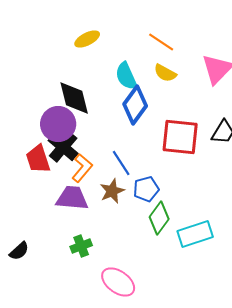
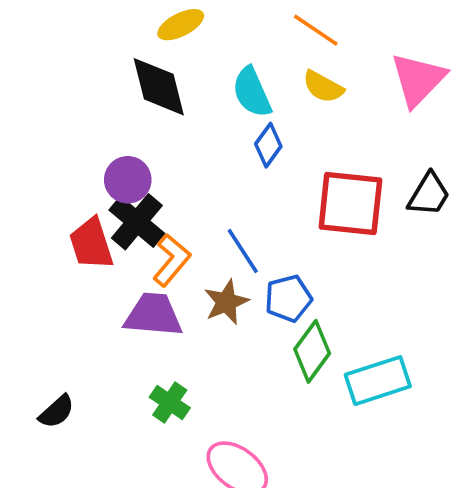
black diamond: (74, 98) -> (159, 87), moved
blue diamond: (135, 105) -> (268, 145), size x0.6
purple circle: (58, 124) -> (128, 180), size x0.7
green cross: (81, 246) -> (170, 402), turned -35

